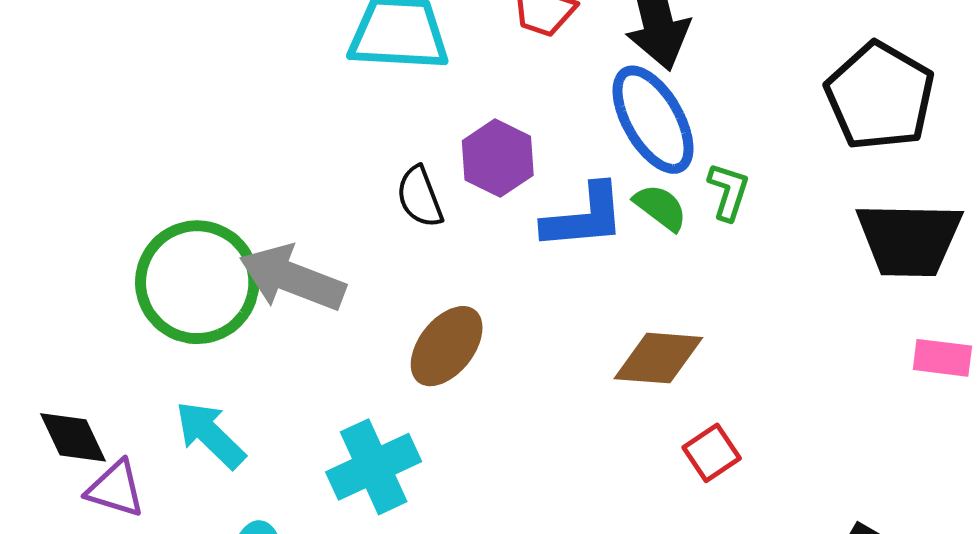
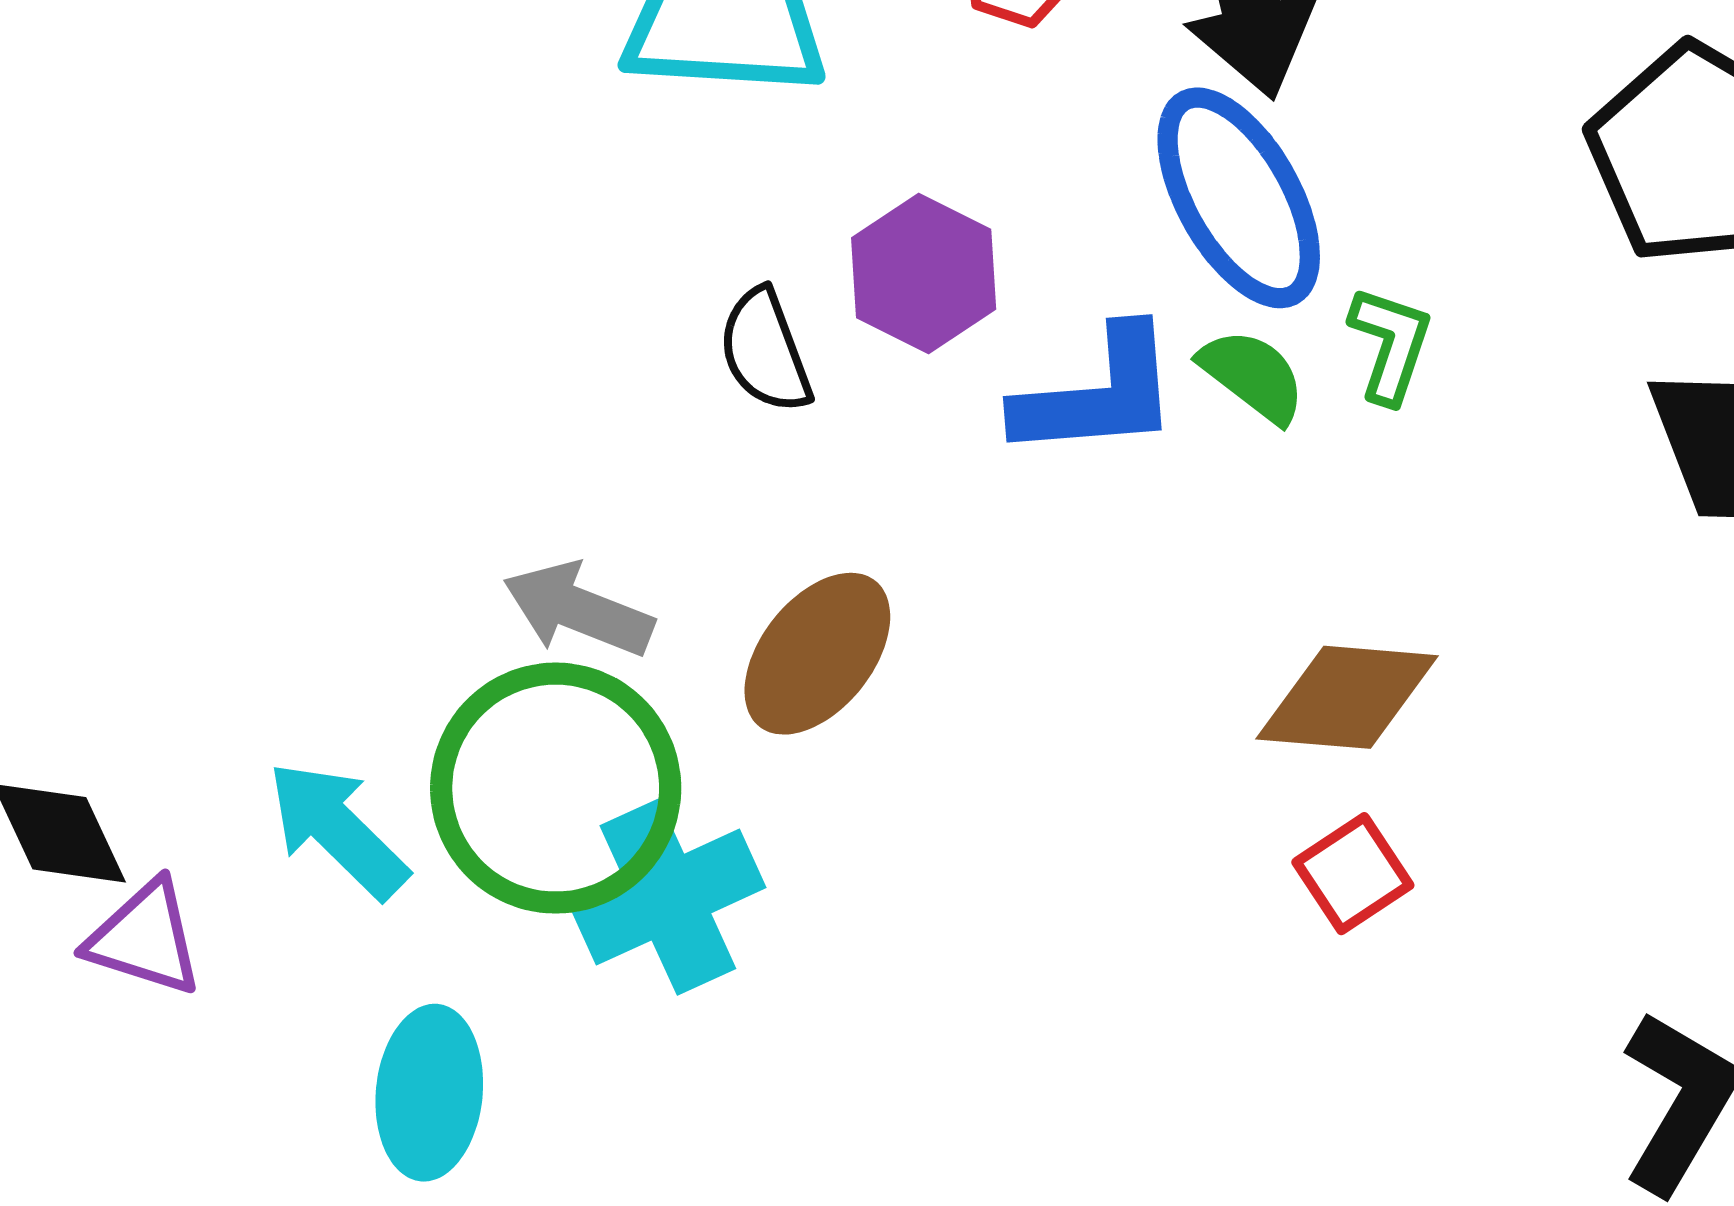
gray arrow: (292, 278) -> (578, 610), moved, size x0.7
green circle: (197, 282) -> (556, 788), moved
brown diamond: (658, 358) -> (1347, 697), moved

